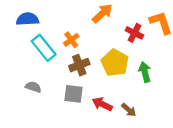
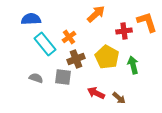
red cross: (134, 33) -> (124, 31), turned -35
gray square: (74, 94) -> (63, 77), moved

